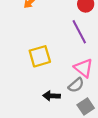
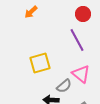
gray semicircle: (76, 85) -> (64, 86), moved

